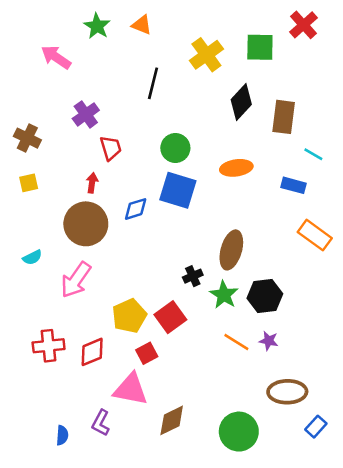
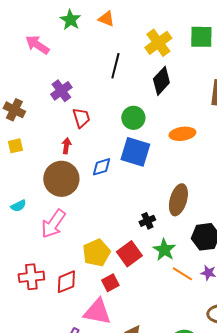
black diamond: (241, 102) -> (161, 81), moved
green star: (224, 295) -> (164, 250), moved

